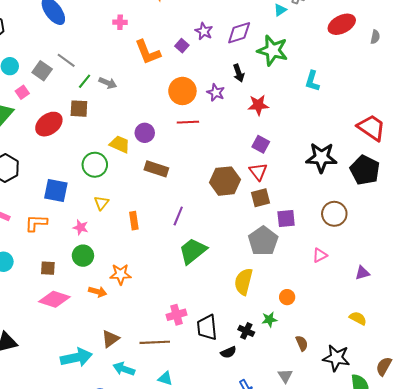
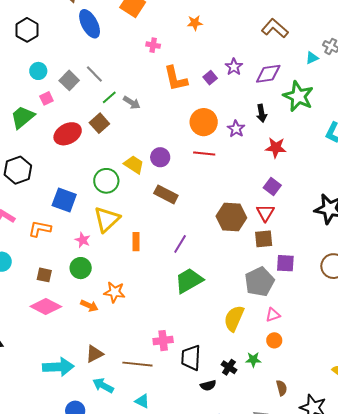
brown square: (79, 109) -> (99, 123), turned 36
yellow triangle: (101, 203) -> (107, 219), size x1.8
pink triangle: (320, 255) -> (273, 315), moved

